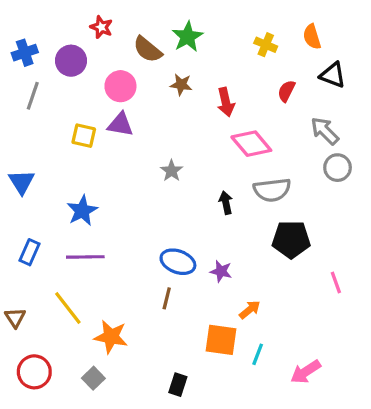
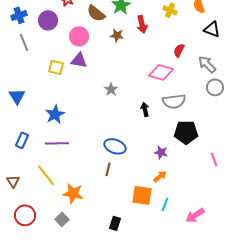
red semicircle: (286, 91) -> (179, 50), moved
gray line: (33, 96) -> (24, 42), turned -42
red arrow: (226, 102) -> (142, 24), moved
pink diamond: (251, 144) -> (161, 72), turned -35
purple star: (221, 271) -> (161, 152), moved

